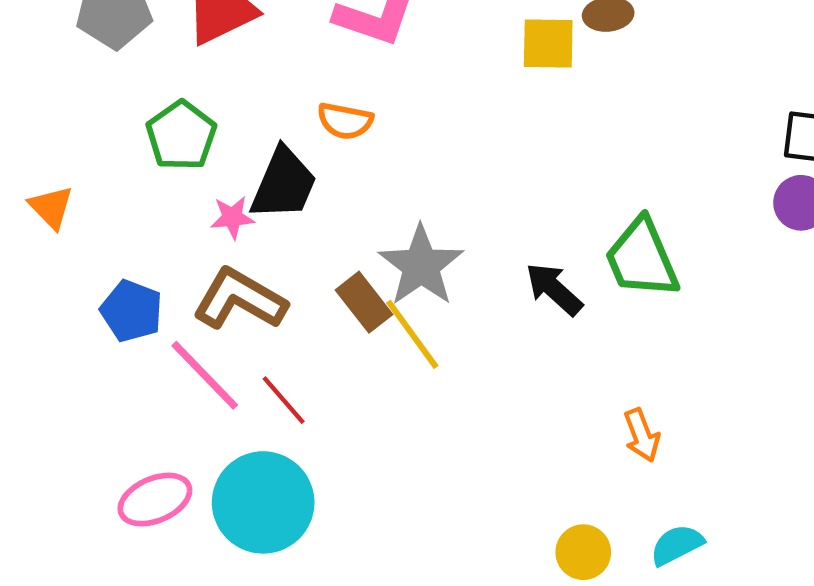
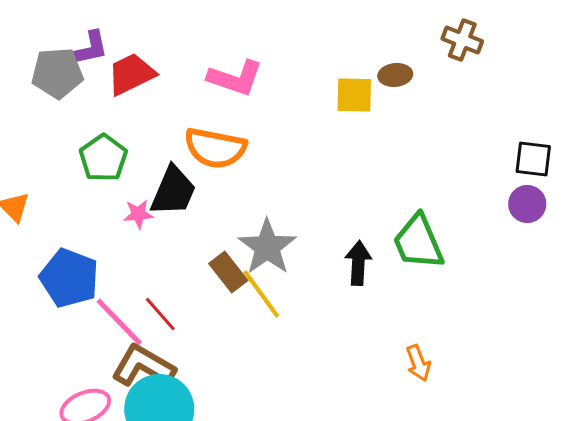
orange semicircle: (345, 121) -> (215, 148), size x1.6
black arrow: (554, 289) -> (358, 263), turned 51
brown L-shape: (240, 299) -> (143, 366), moved
blue pentagon: (132, 311) -> (69, 278), size x1.4
red line: (284, 400) -> (160, 314), moved

